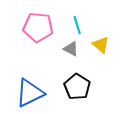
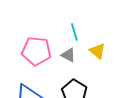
pink pentagon: (38, 27) -> (36, 51), moved

